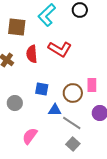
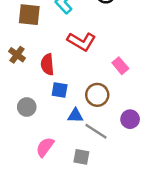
red semicircle: (32, 54) -> (47, 64), moved
pink rectangle: (92, 85) -> (120, 66), moved, turned -40
gray square: (73, 144) -> (81, 157), moved, turned -32

